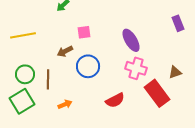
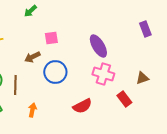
red rectangle: (157, 93) -> (124, 99), size x0.6
orange arrow: (65, 104) -> (32, 110), turned -56

